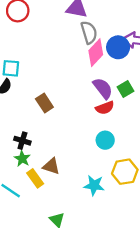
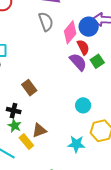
gray semicircle: (89, 32) -> (46, 22), moved
brown rectangle: (44, 103) -> (29, 88), moved
red semicircle: (105, 108) -> (83, 47), moved, turned -91
brown triangle: (51, 166) -> (39, 130), turned -35

